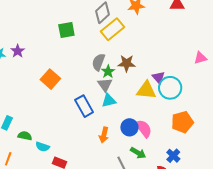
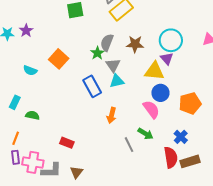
green star: (108, 72) -> (97, 53), moved
cyan circle: (170, 88) -> (171, 40), moved
blue circle: (129, 127) -> (160, 93), moved
cyan semicircle: (43, 147) -> (30, 70), moved

